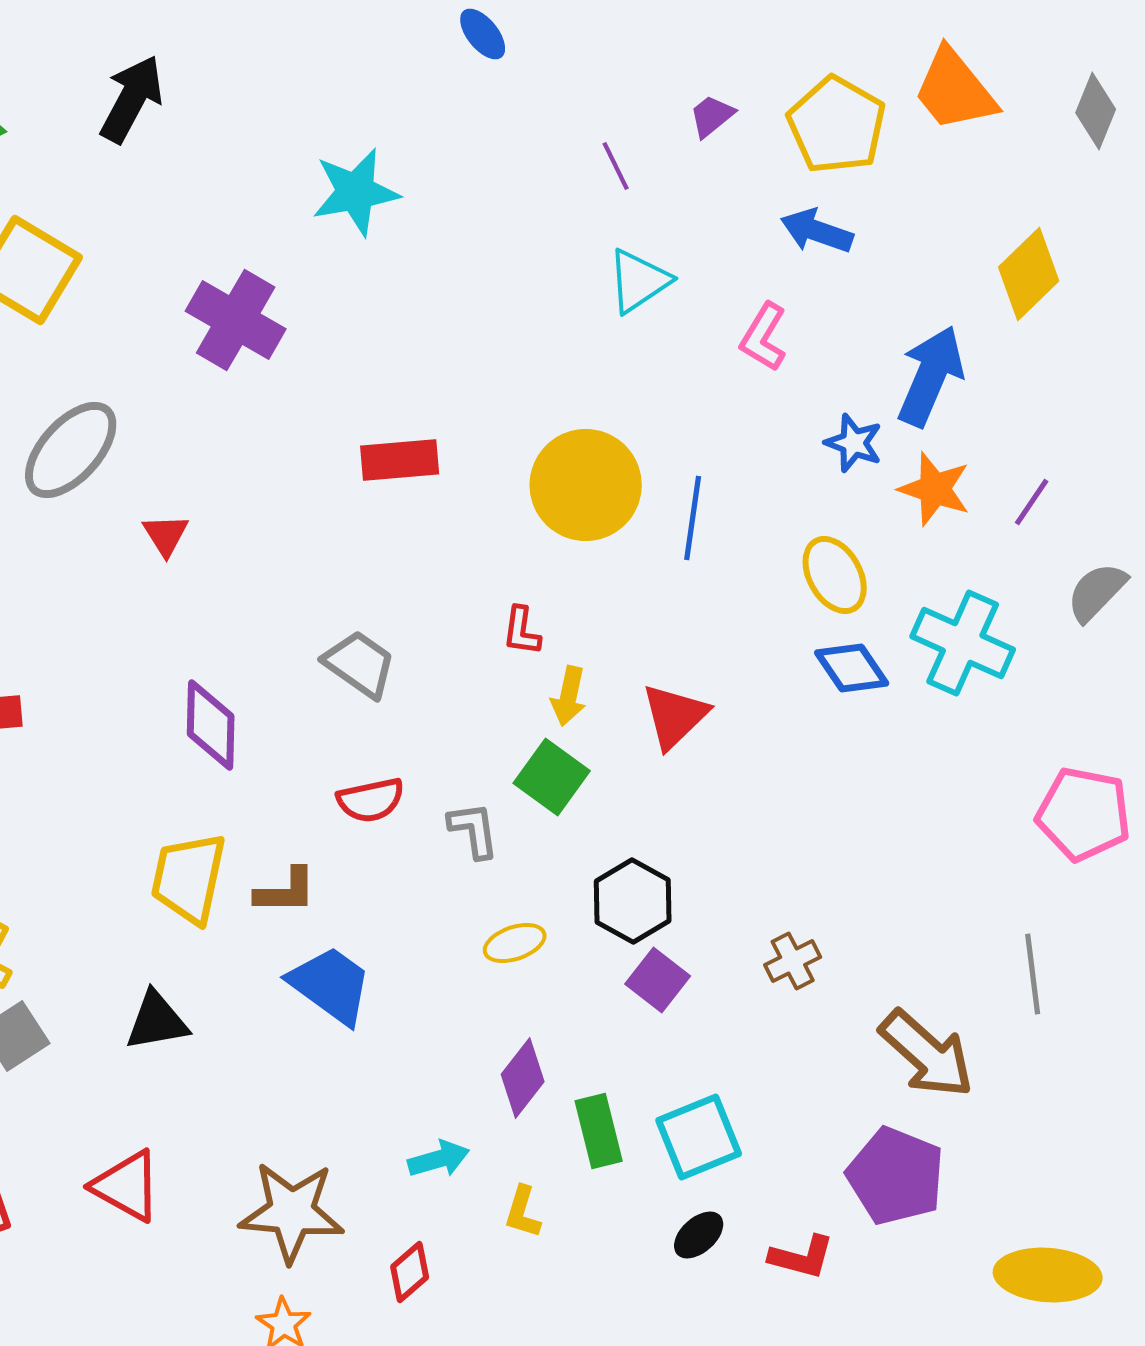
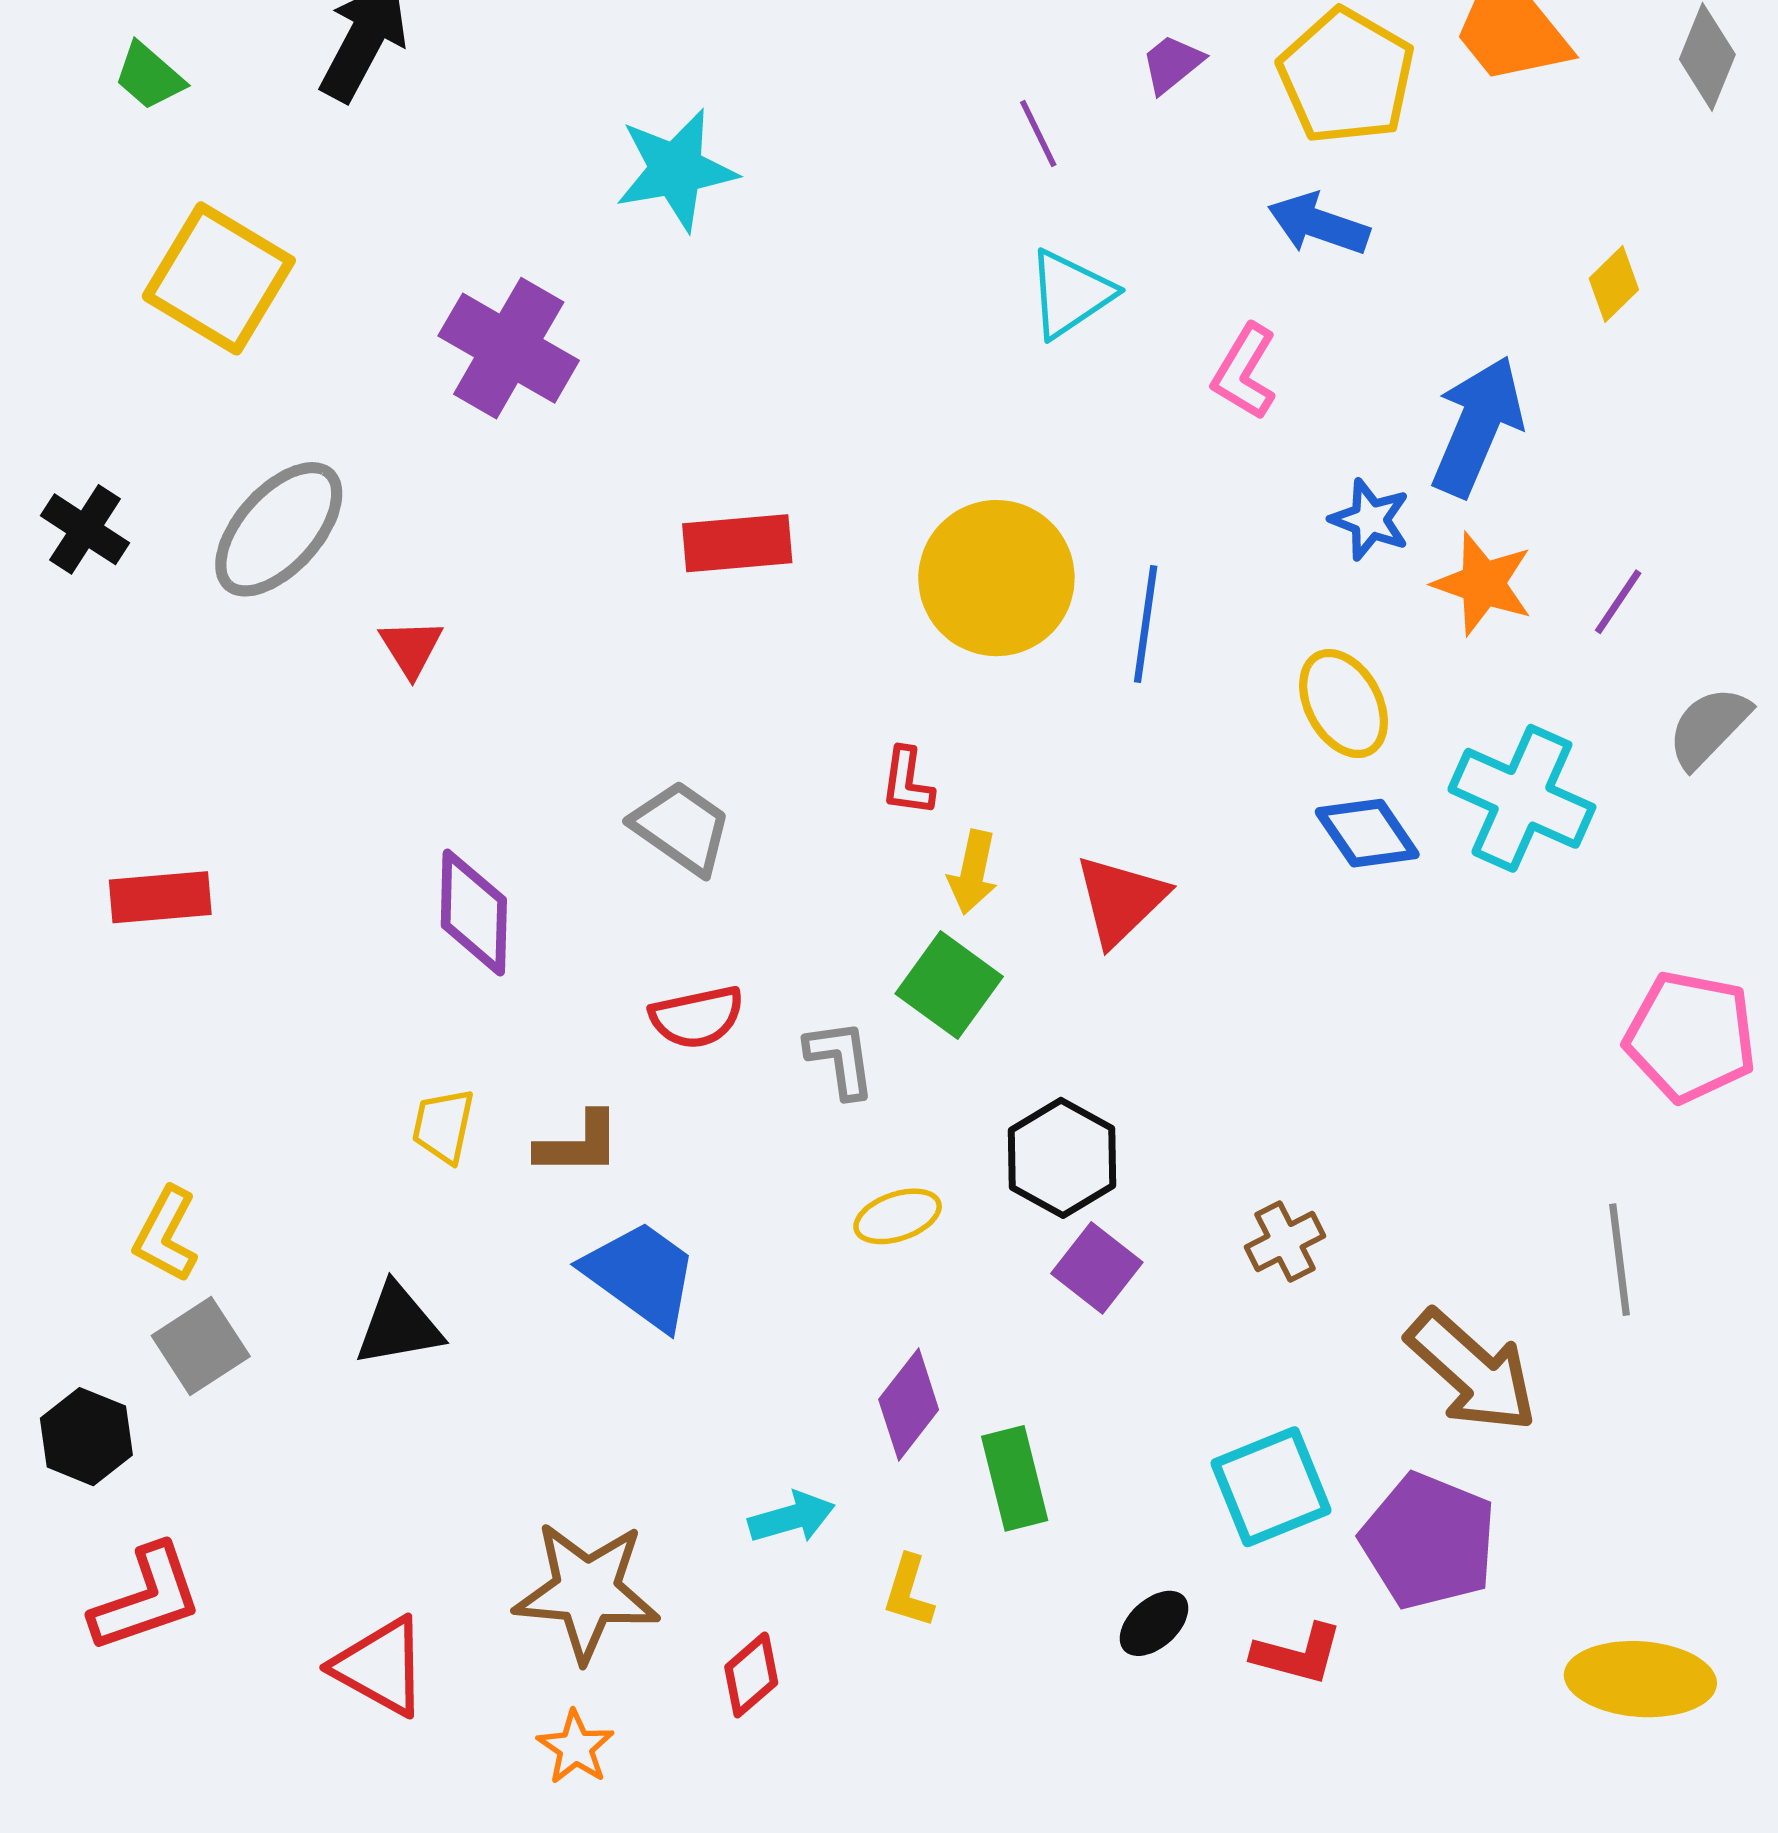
yellow diamond: (1029, 274) -> (1614, 284), size x0.6
yellow trapezoid: (189, 878) -> (443, 1126), size x0.6
cyan square: (699, 1137) -> (1271, 1487), moved
red triangle: (127, 1186) -> (380, 1667), moved

